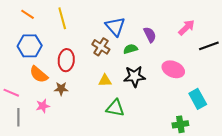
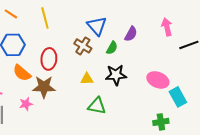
pink arrow: (186, 28) -> (167, 27), turned -60
purple semicircle: (150, 35) -> (131, 34), turned 56
green semicircle: (130, 49) -> (112, 48), turned 136
pink ellipse: (173, 69) -> (158, 80), moved
brown star: (61, 89) -> (44, 87), size x1.6

